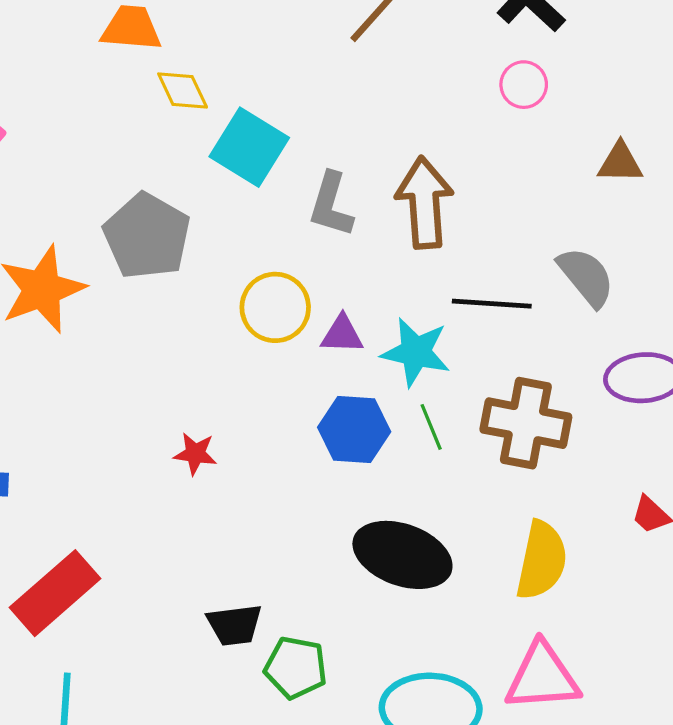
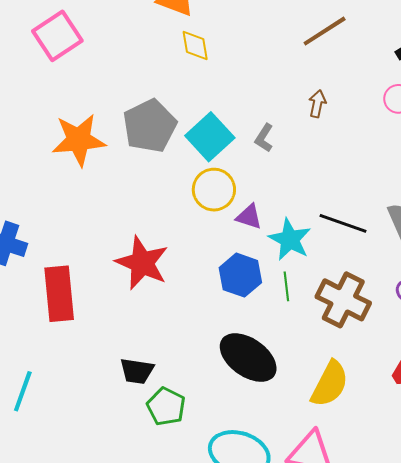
cyan square: (249, 147) -> (210, 137), moved
brown arrow: (424, 203) -> (317, 104), moved, size x0.5
gray L-shape: (331, 205) -> (264, 138), size x0.7
red star: (195, 454) -> (142, 263), size x2.0
red rectangle: (55, 593) -> (59, 294), moved, turned -70

